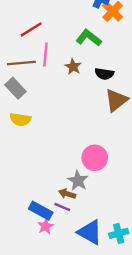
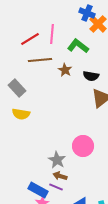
pink line: (45, 55) -> (52, 34), moved
brown line: (21, 63) -> (40, 60), moved
gray star: (78, 181) -> (57, 160), moved

